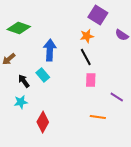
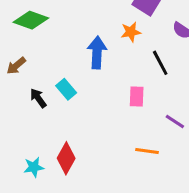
blue arrow: (50, 50) -> (97, 52), moved
black line: (86, 57) -> (160, 63), moved
cyan star: (21, 102) -> (34, 167), moved

